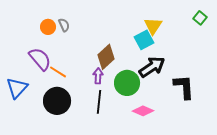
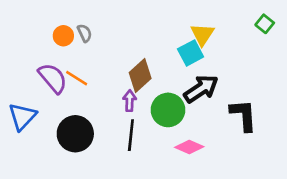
orange line: (58, 72) -> (77, 78), moved

